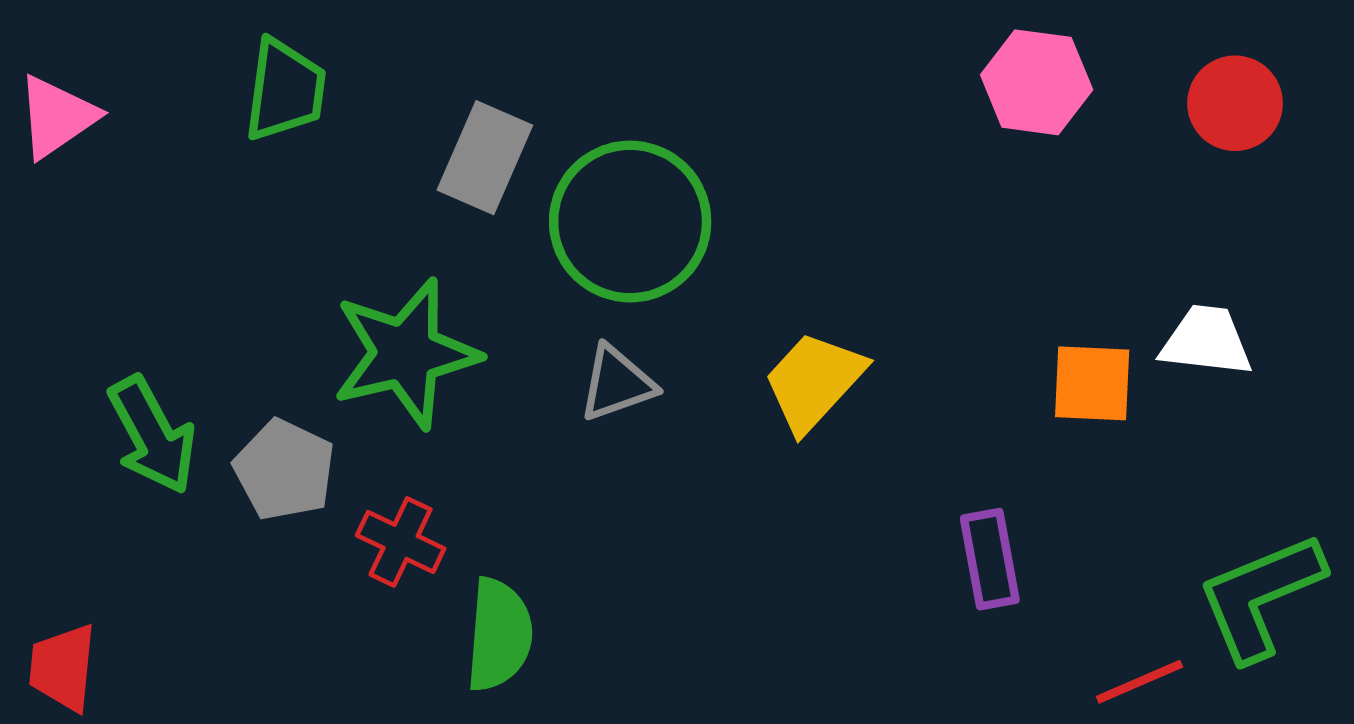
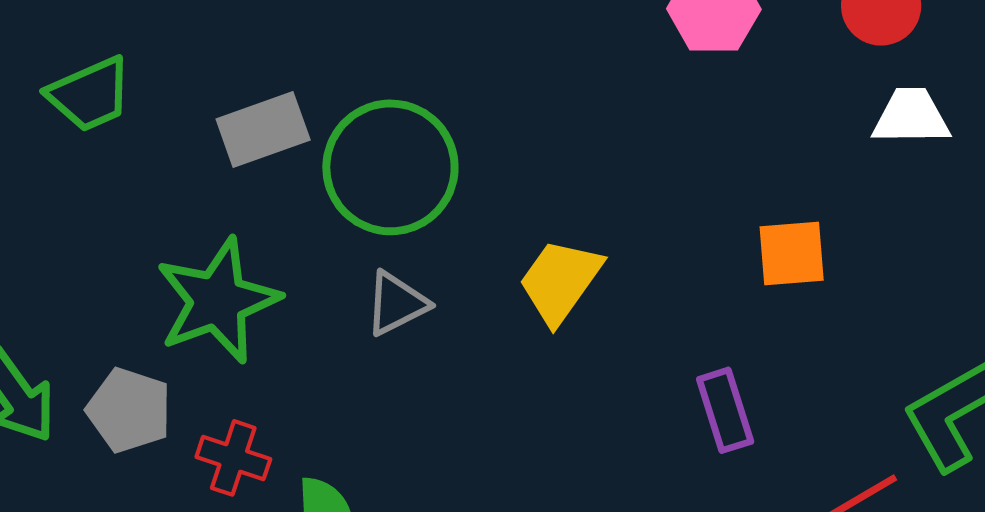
green trapezoid: (285, 90) -> (90, 94), turned 66
gray rectangle: (485, 158) -> (263, 130), turned 54
white trapezoid: (1206, 341) -> (911, 116), moved

